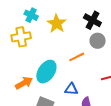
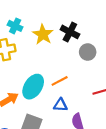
black cross: (92, 20) -> (70, 32), moved
orange line: (77, 57) -> (60, 81), moved

